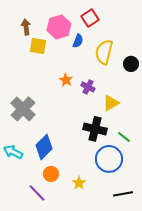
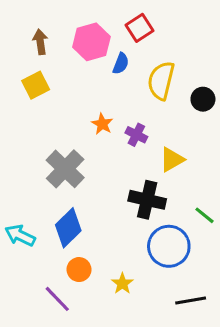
yellow square: (38, 46) -> (36, 85), moved, turned -36
gray cross: (23, 109) -> (65, 169), moved
green line: (124, 137) -> (204, 215), moved

